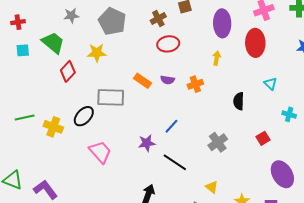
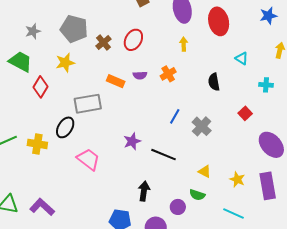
brown cross: (158, 18) -> (103, 43), moved
red ellipse: (168, 44) -> (133, 40), turned -40
blue line: (171, 126) -> (175, 116), moved

